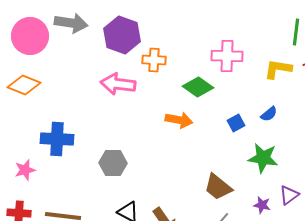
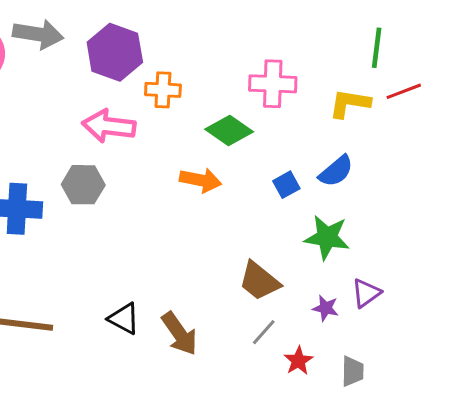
blue semicircle: (269, 114) -> (336, 171), size x1.4
gray hexagon: (113, 163) -> (83, 185), moved

